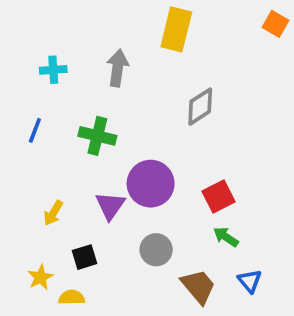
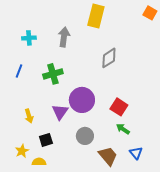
green cross: (97, 136) -> (53, 74), turned -30
red square: (219, 196) -> (119, 107), turned -30
yellow arrow: (53, 213) -> (29, 116), turned -48

